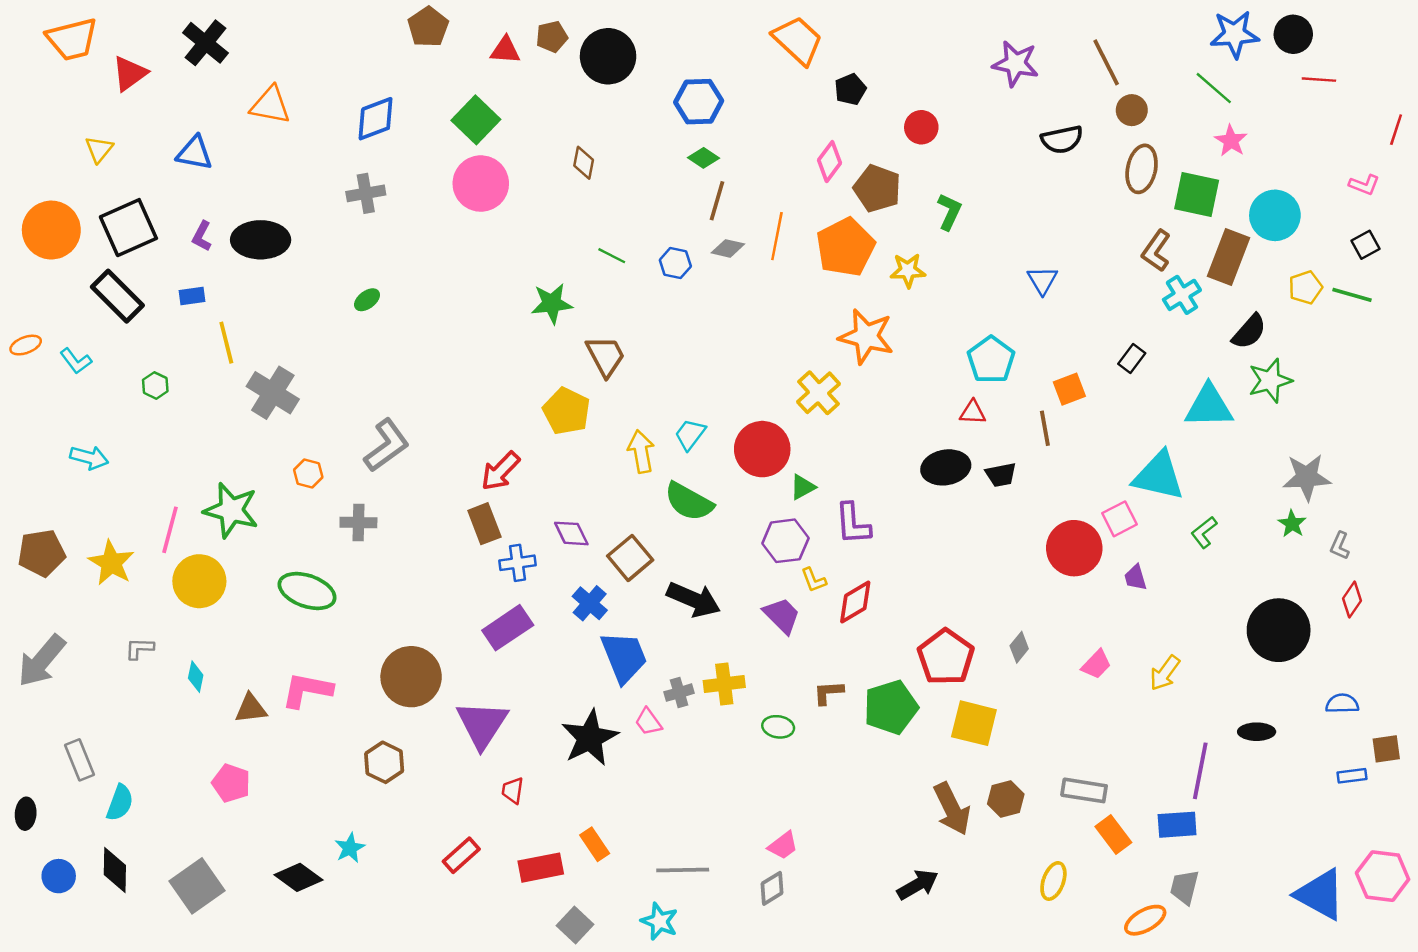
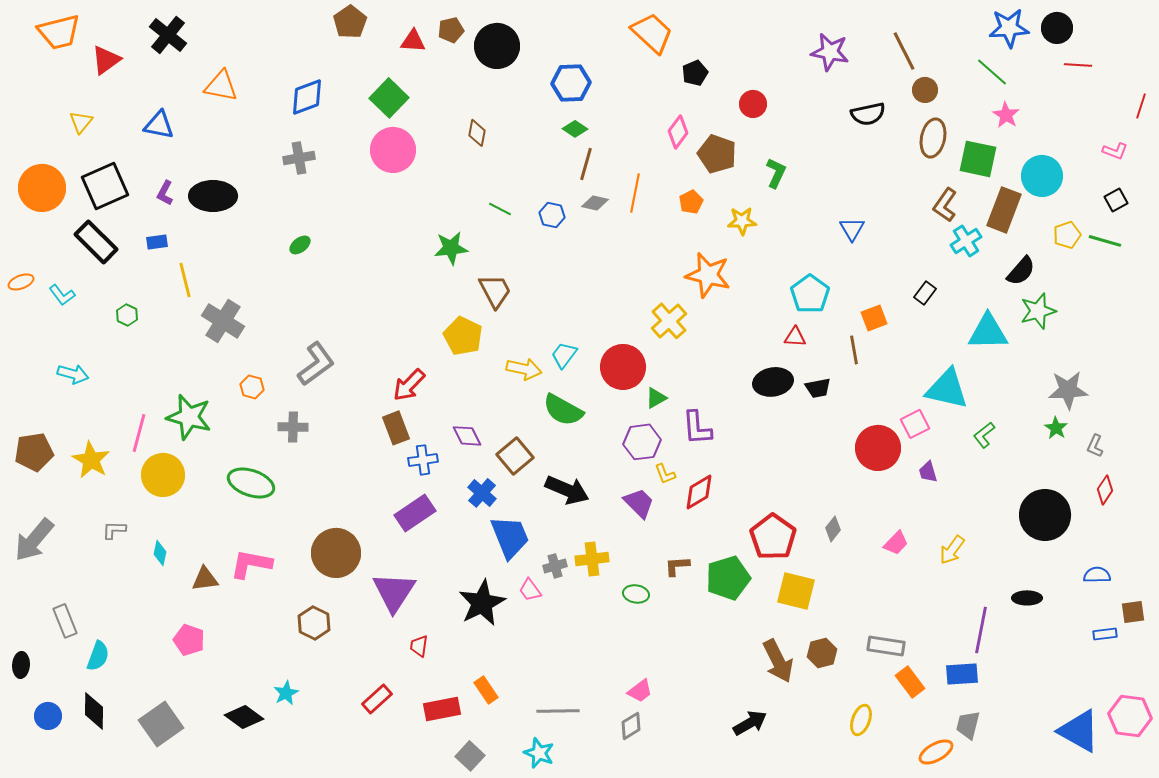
orange pentagon: (845, 247) -> (691, 202), size x0.5
yellow arrow: (641, 452) -> (524, 369), turned 112

